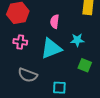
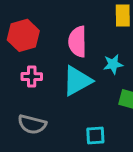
pink semicircle: (55, 22) -> (78, 42), size x1.5
gray semicircle: (28, 75) -> (32, 124), moved

